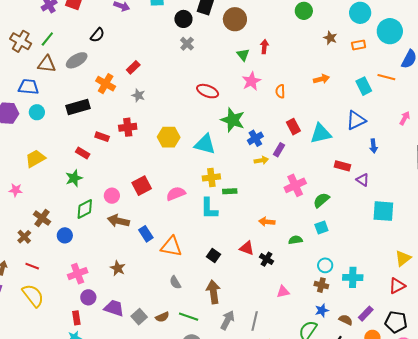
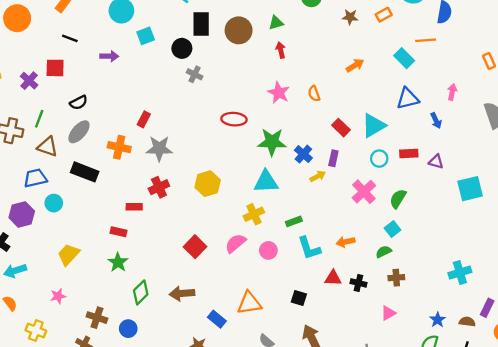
black semicircle: (97, 35) -> (79, 103), moved, turned 42
green triangle: (243, 55) -> (276, 23), moved, turned -48
brown triangle: (47, 64) -> (48, 147), turned 30
gray star: (138, 95) -> (159, 148), size x1.6
black rectangle: (78, 107) -> (85, 172), moved, turned 55
pink arrow: (405, 118) -> (452, 92), moved
blue triangle: (356, 120) -> (408, 99), turned 30
cyan triangle: (205, 144) -> (266, 182), moved
yellow cross: (211, 177) -> (254, 214), moved
pink circle: (112, 196) -> (268, 250), moved
cyan L-shape: (209, 208) -> (309, 248), moved
cyan square: (321, 227) -> (393, 229), moved
blue rectangle: (146, 234) -> (217, 319), moved
cyan circle: (325, 265) -> (379, 159), moved
brown cross: (321, 285) -> (396, 278), moved

